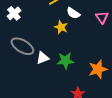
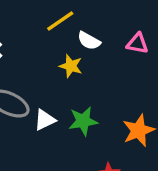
pink triangle: (102, 17) -> (137, 43), turned -40

